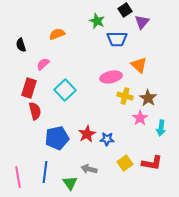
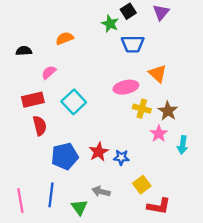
black square: (125, 10) -> (128, 11), moved
purple triangle: (142, 22) -> (161, 12), moved
black semicircle: (21, 45) -> (24, 51), turned 104
red rectangle: (29, 88) -> (33, 100), turned 60
red L-shape: (152, 163) -> (159, 206), moved

